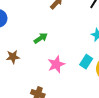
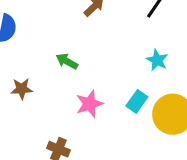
green arrow: (41, 38) -> (67, 61), turned -120

